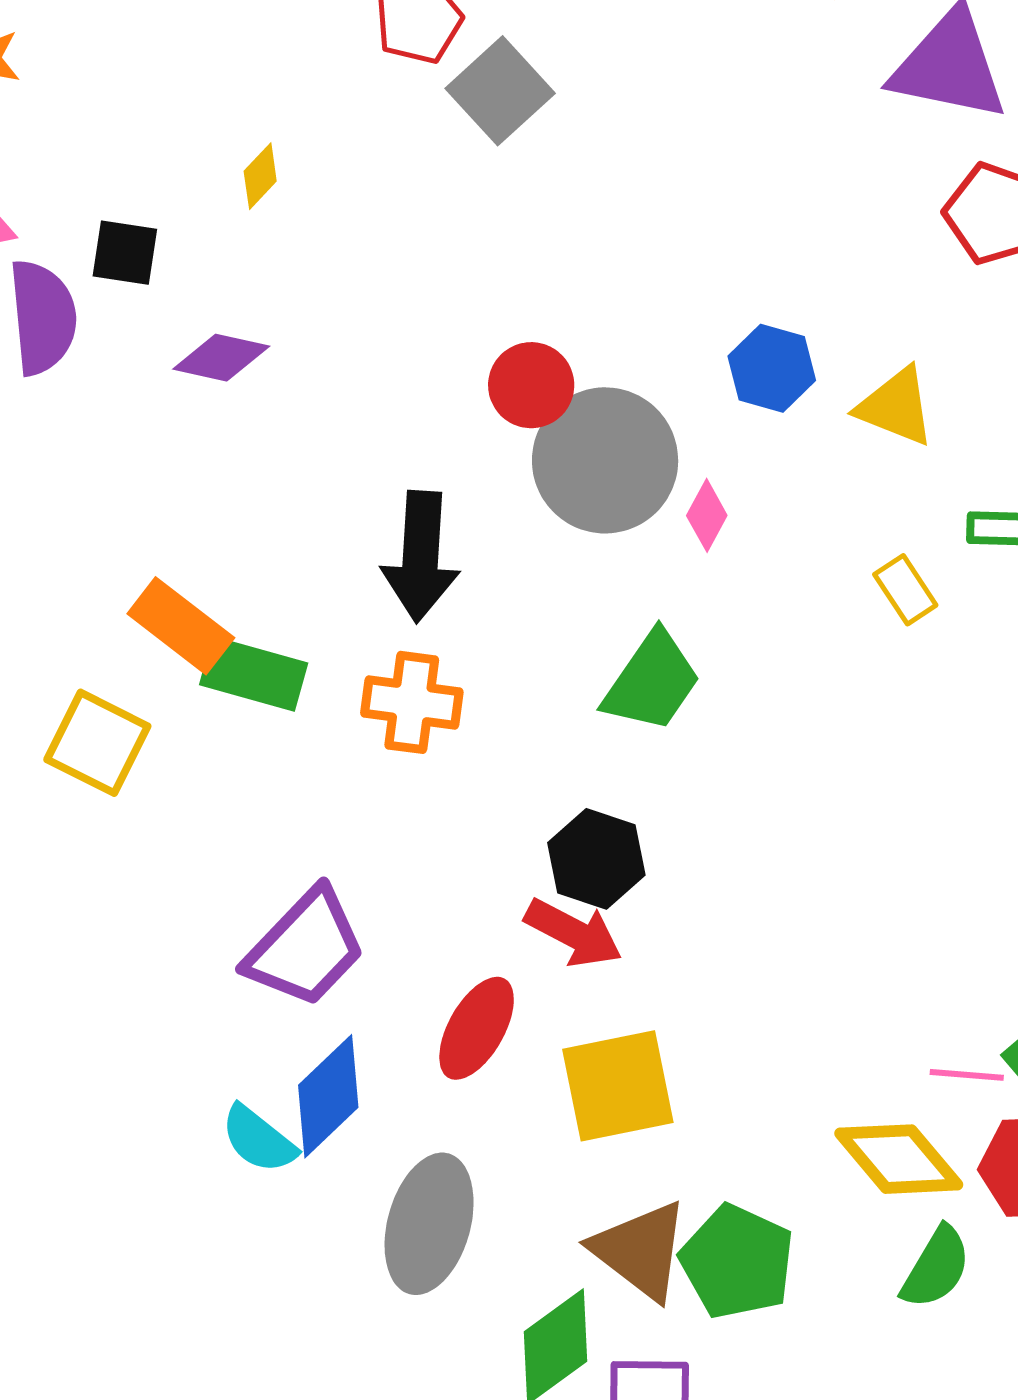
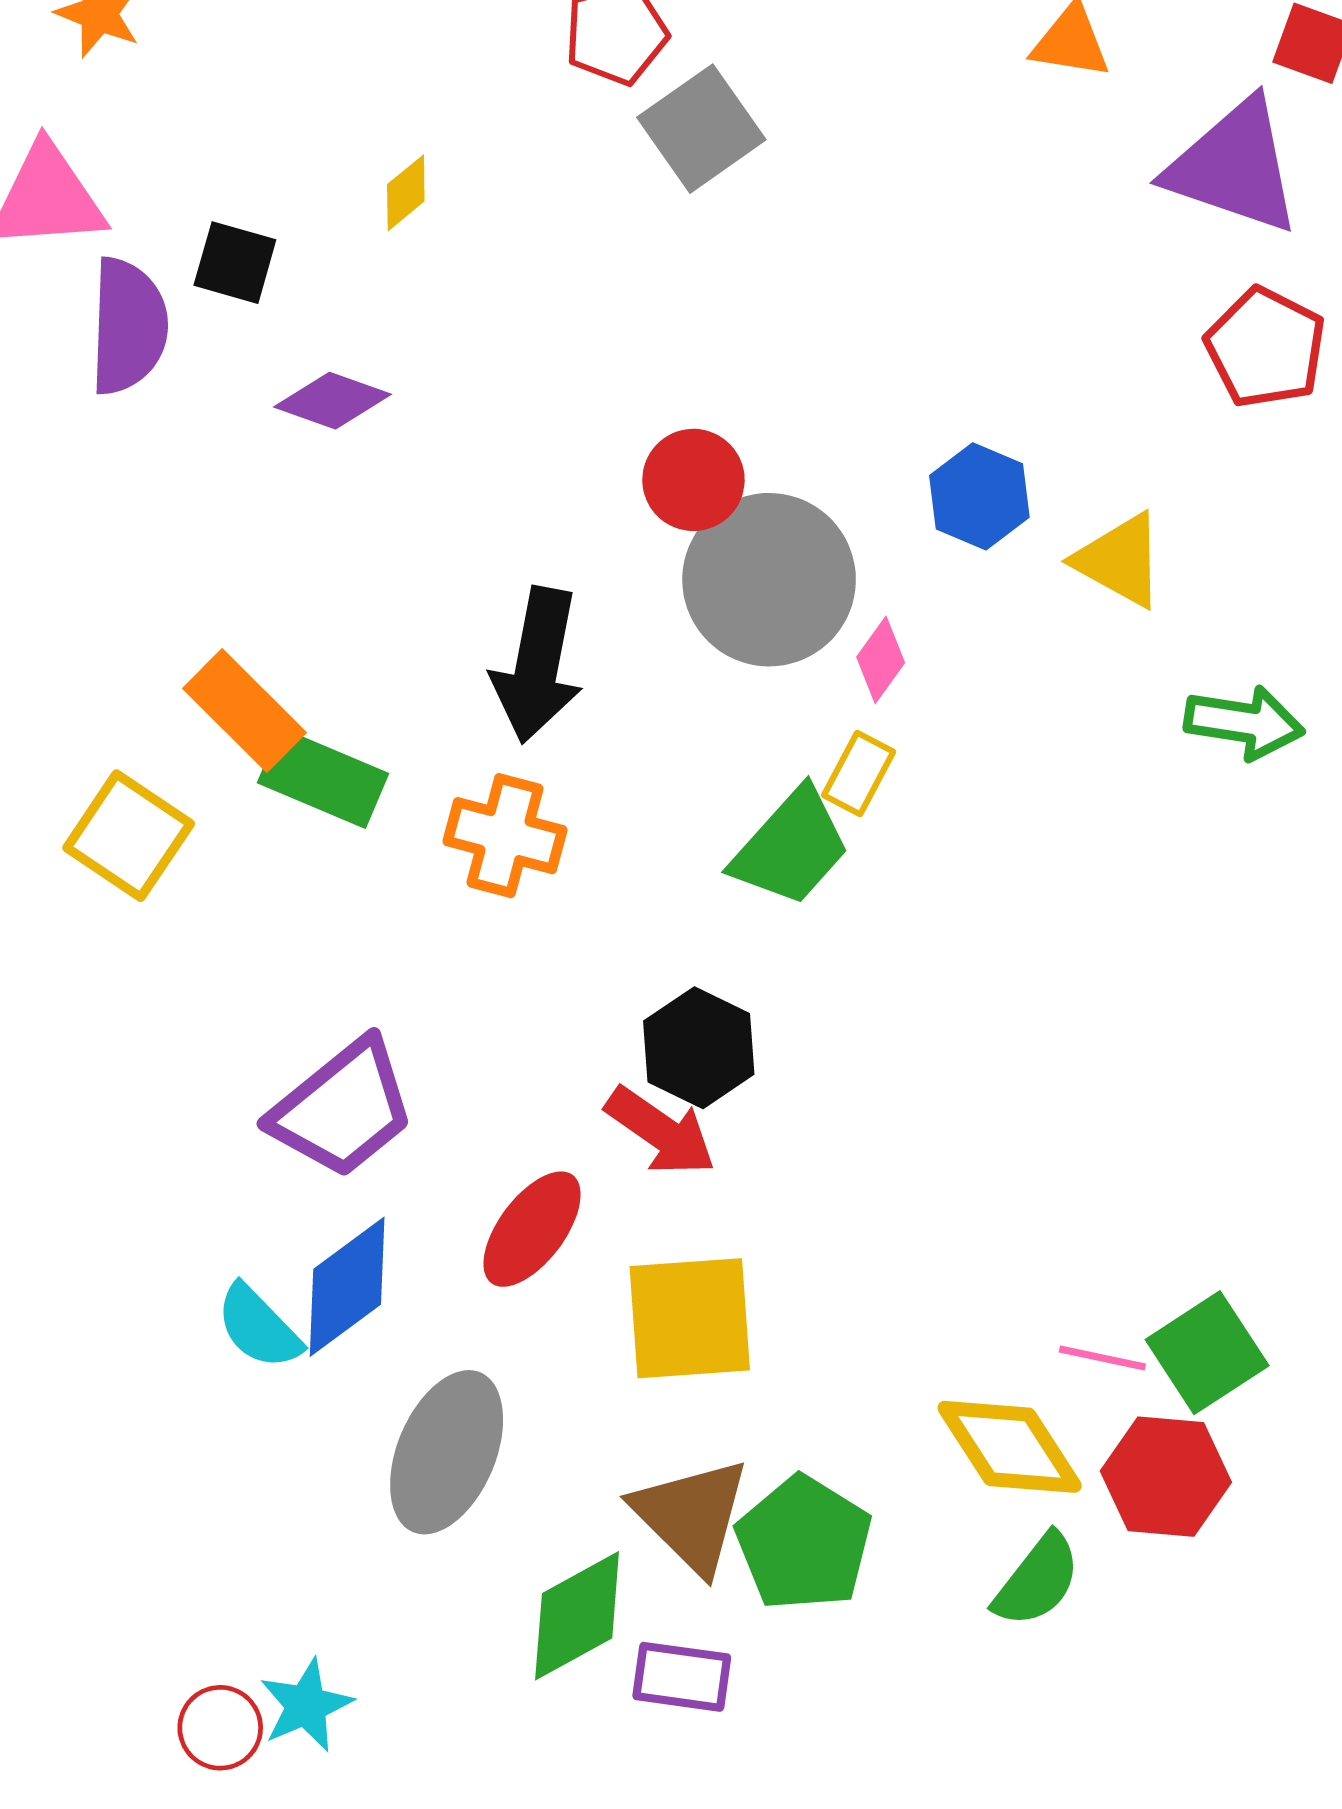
yellow rectangle: (905, 590) -> (859, 773), moved, turned 54

